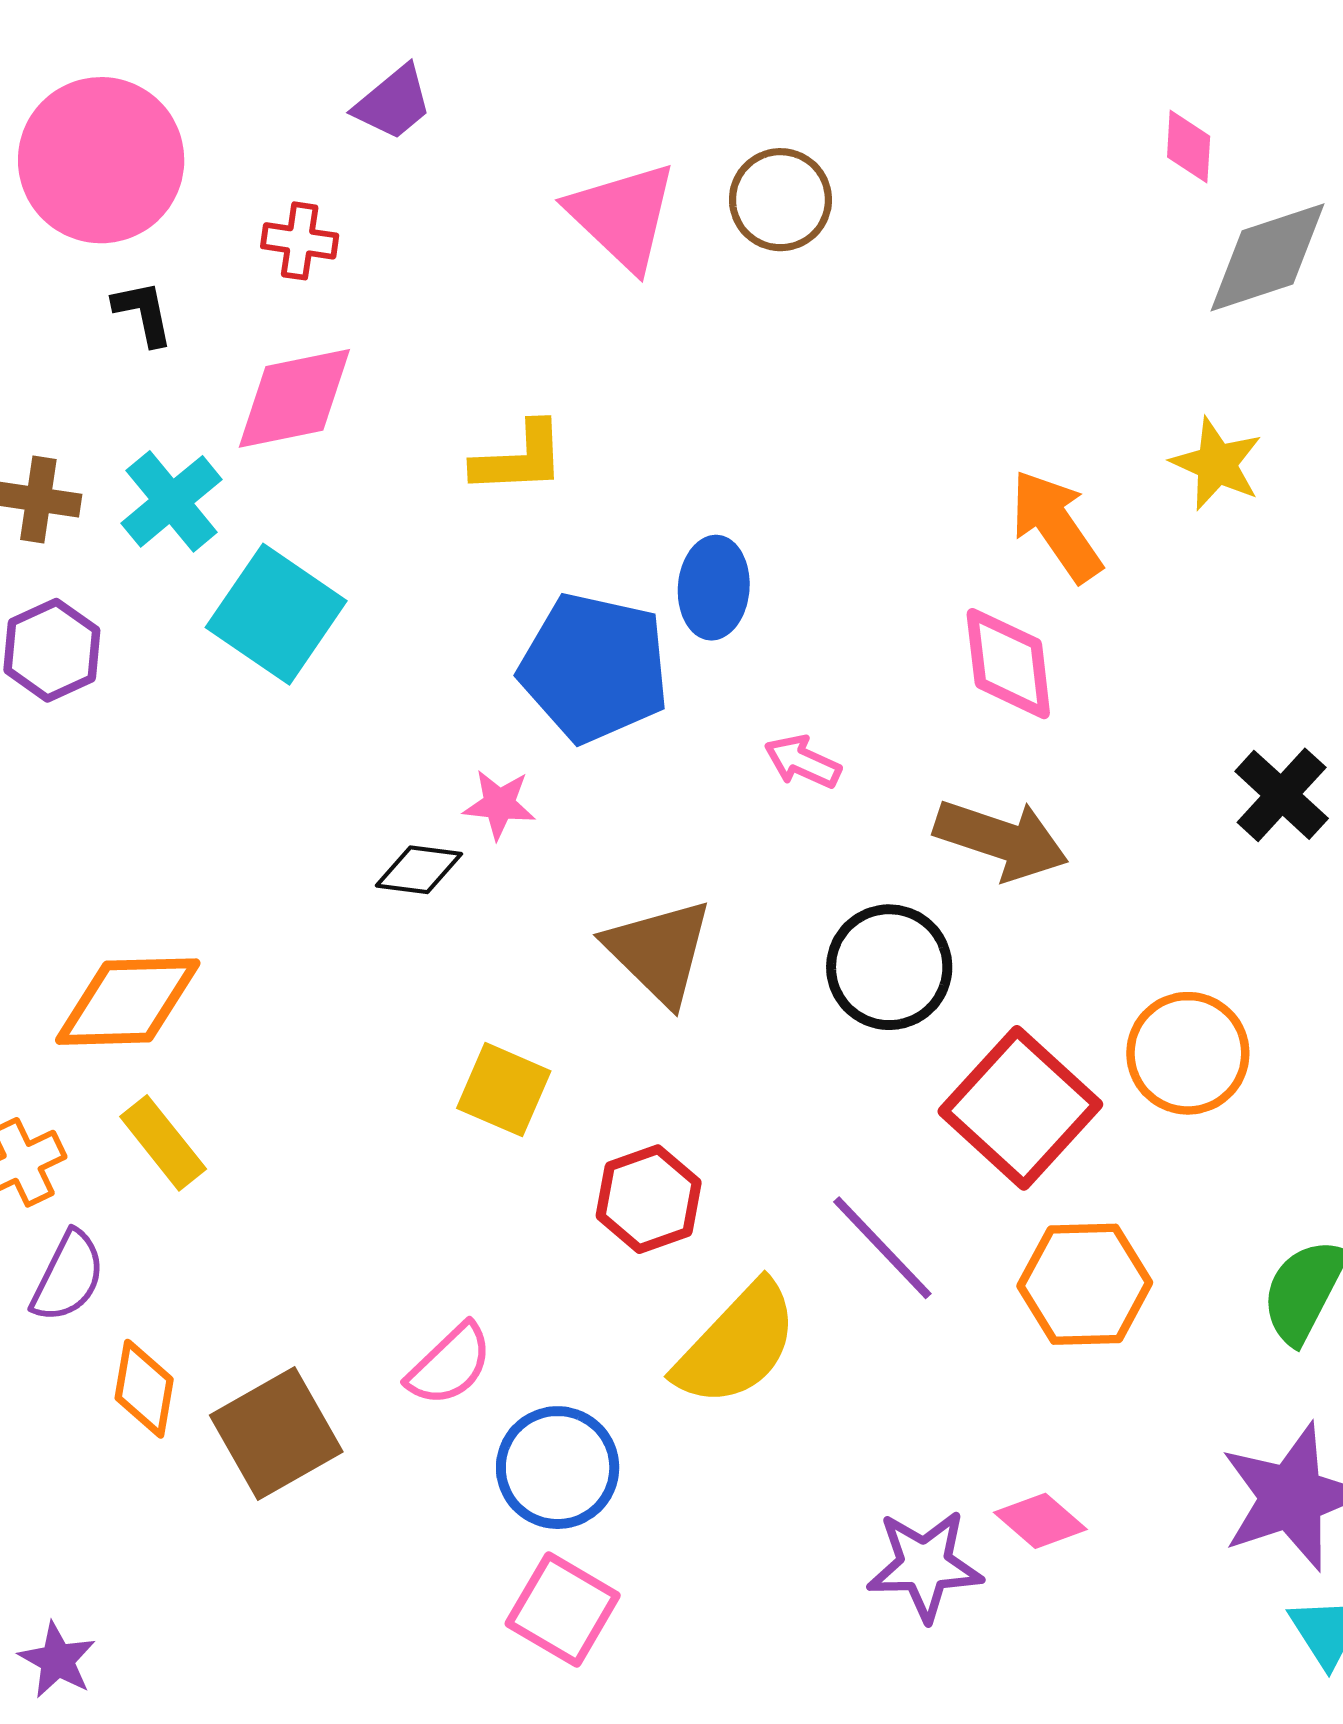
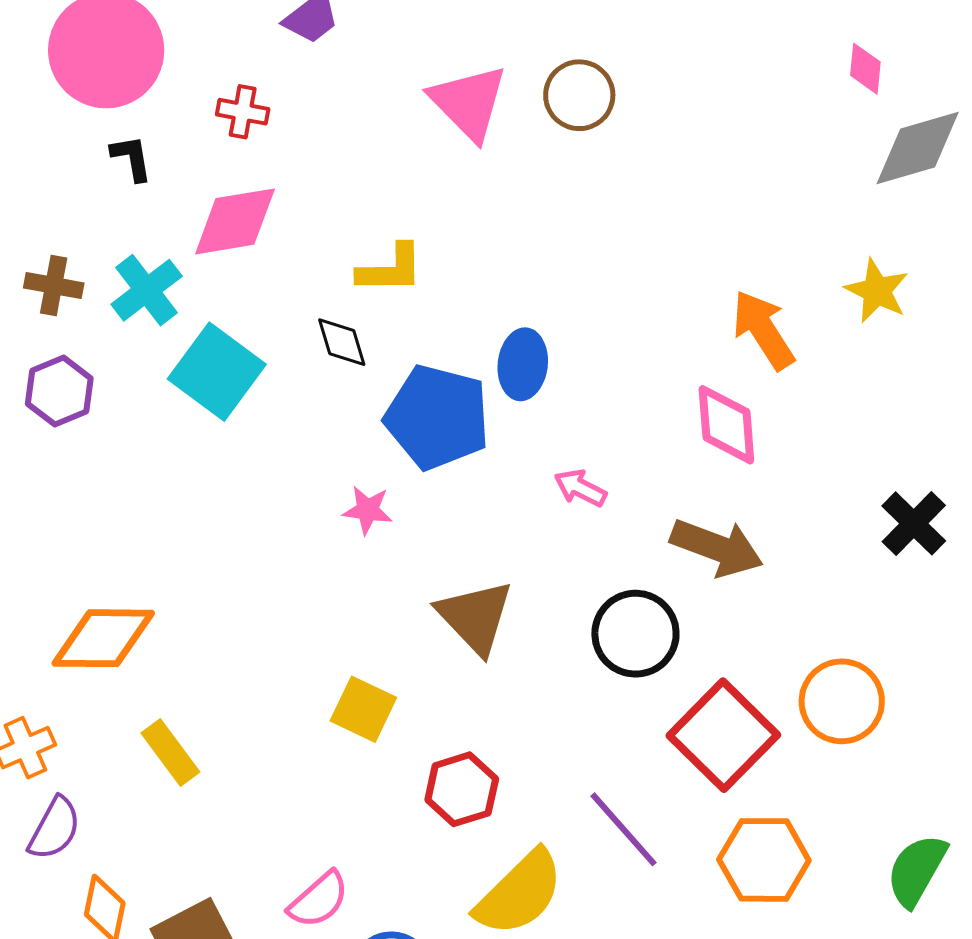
black diamond: (419, 870) -> (342, 342), moved, turned 64
yellow rectangle: (163, 1143) -> (170, 752), moved

